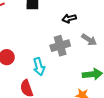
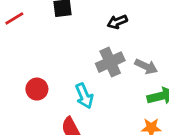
gray arrow: (89, 40) -> (146, 66), moved

